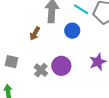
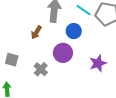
purple circle: (61, 66) -> (63, 53), moved

